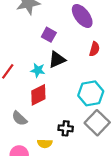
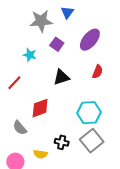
purple ellipse: (82, 16) -> (90, 40), turned 70
purple square: (49, 35) -> (57, 44), moved
cyan star: (38, 70) -> (30, 55), moved

